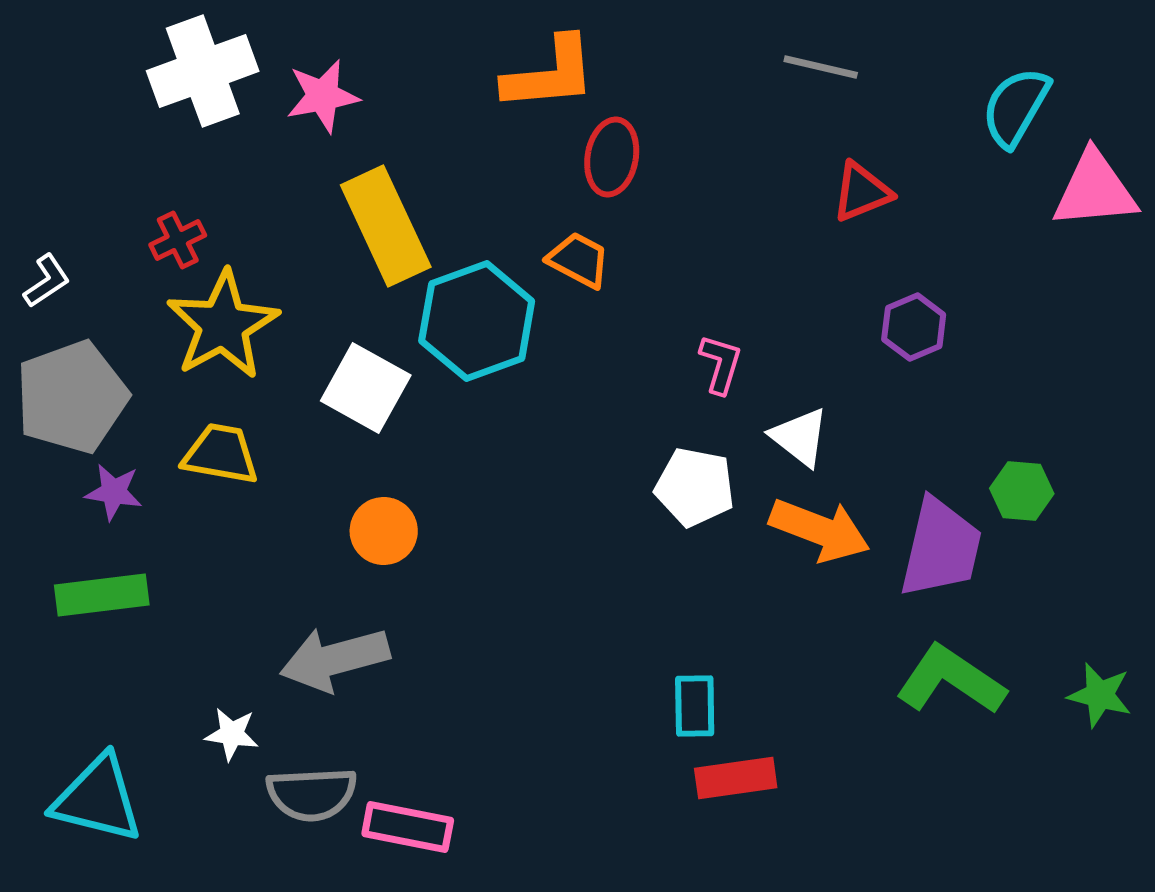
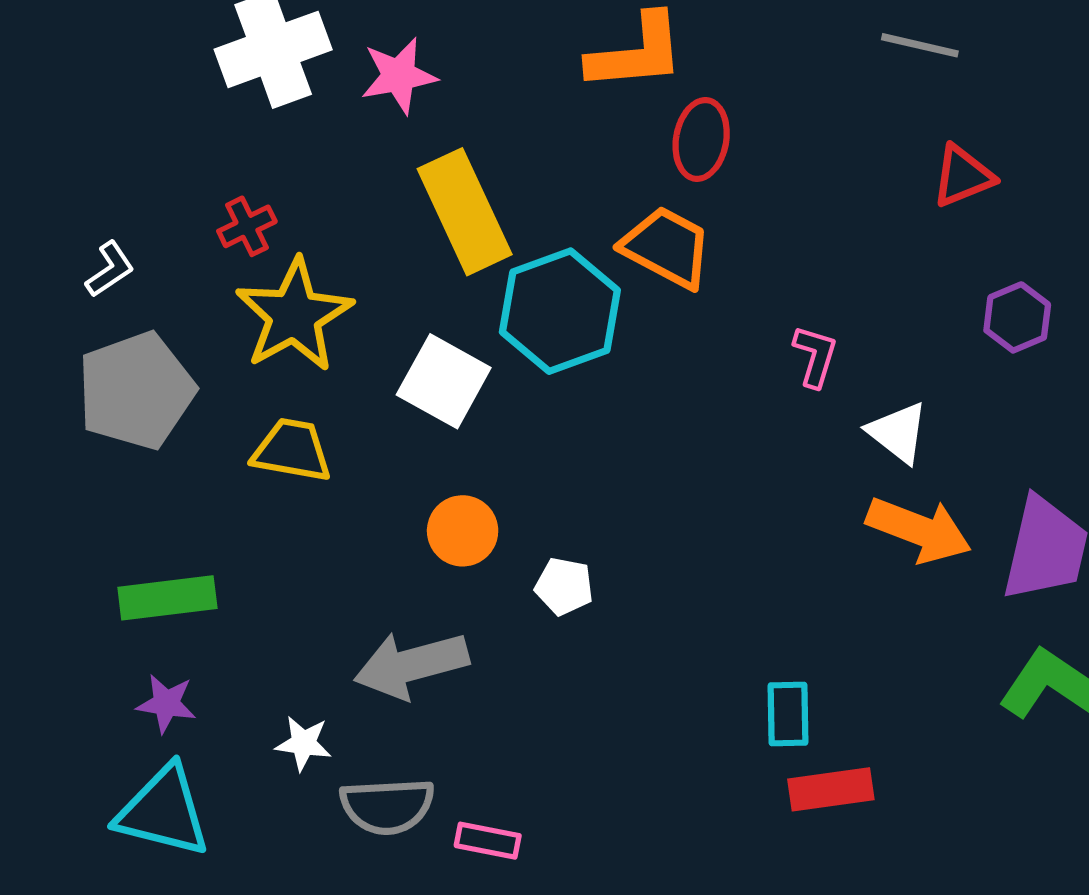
orange trapezoid: (579, 260) -> (667, 247), size x1.4
white pentagon: (695, 487) -> (564, 586), moved, size x0.7
purple star: (114, 492) -> (166, 704), moved
pink rectangle: (408, 827) -> (488, 841), size x0.7

